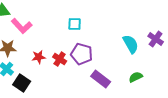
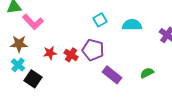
cyan square: (75, 24) -> (100, 20), moved, turned -32
cyan semicircle: (131, 44) -> (132, 25), moved, turned -60

